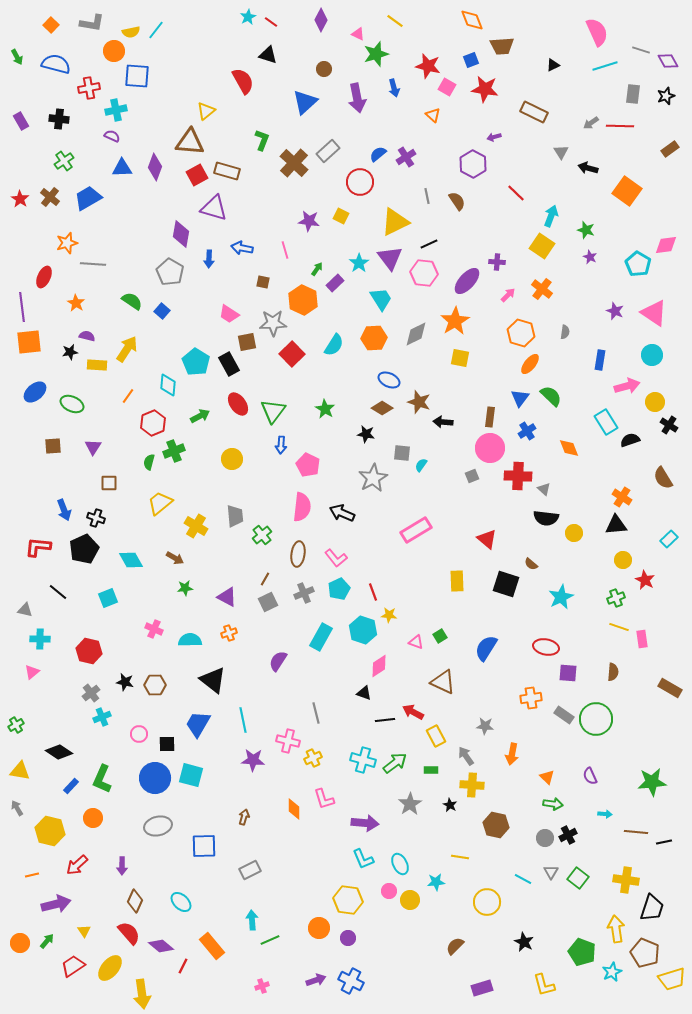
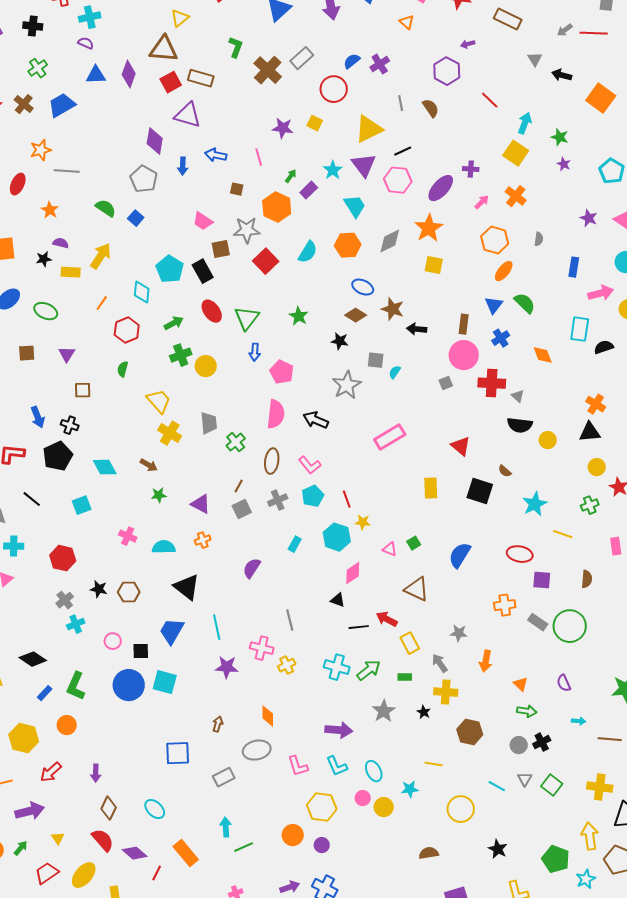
cyan rectangle: (606, 422) -> (580, 329), turned 40
green cross: (174, 451) -> (181, 355), moved
yellow trapezoid: (160, 503) -> (159, 401), moved, turned 88
yellow line: (619, 627) -> (563, 534), moved
cyan rectangle: (321, 637) -> (295, 544), size x0.6
pink L-shape: (324, 799) -> (298, 766), moved
gray ellipse: (158, 826) -> (257, 750), moved
brown semicircle: (455, 946) -> (429, 853), turned 36

